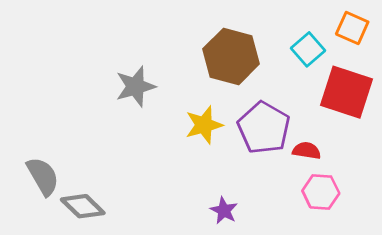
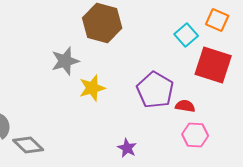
brown hexagon: (231, 56) -> (102, 23), moved
yellow star: (204, 125) -> (92, 88), moved

